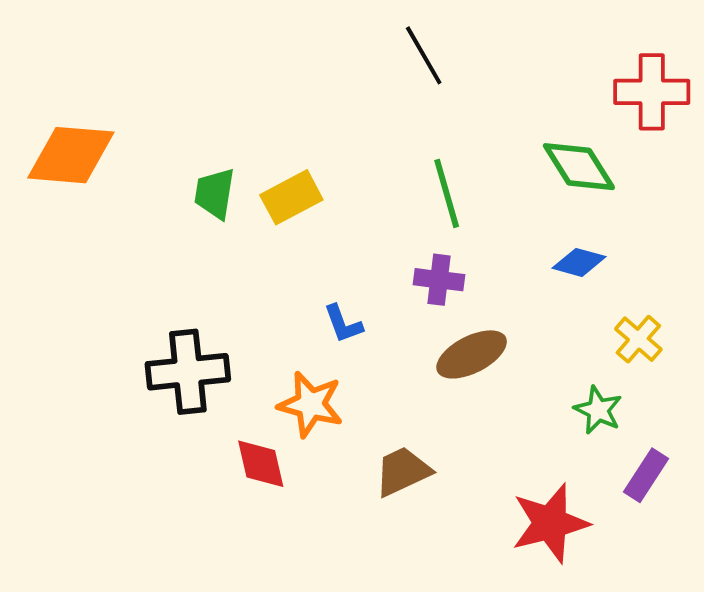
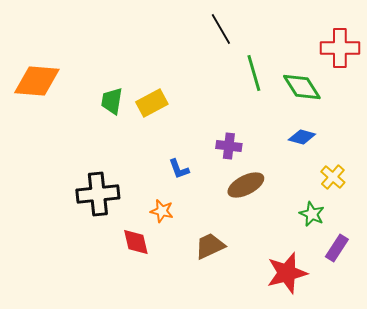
green line: (447, 193) -> (254, 73), moved
orange star: (311, 404) -> (162, 211), size x0.7

